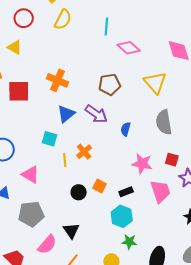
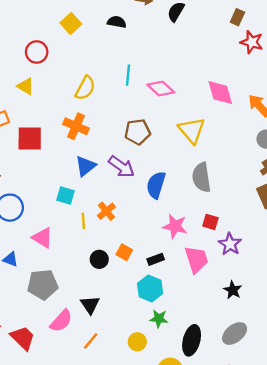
yellow semicircle: (63, 20) -> (85, 88), moved
cyan line: (106, 27) -> (128, 75), moved
blue semicircle: (126, 129) -> (156, 185), size x1.6

